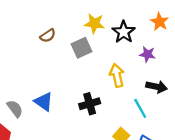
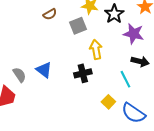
purple star: (147, 54) -> (134, 34), size x1.5
yellow arrow: (117, 75) -> (96, 49), moved

